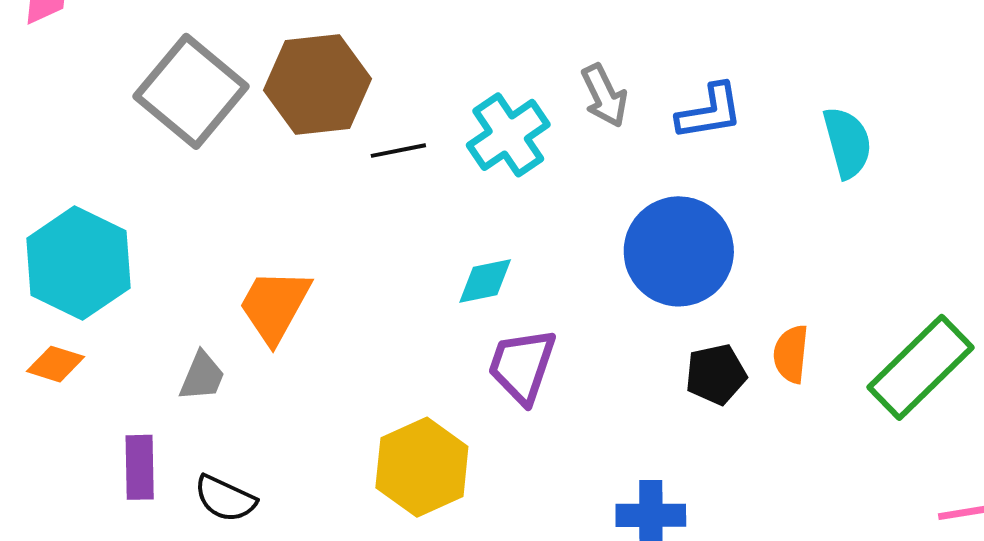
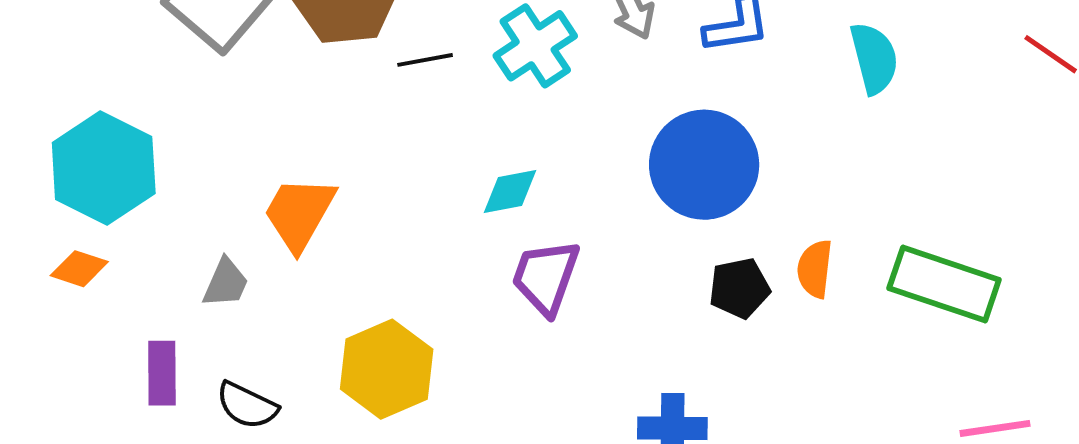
green rectangle: (920, 367) -> (944, 284), turned 62
yellow hexagon: (422, 467) -> (387, 369), moved

